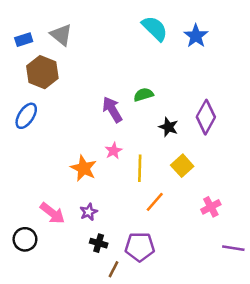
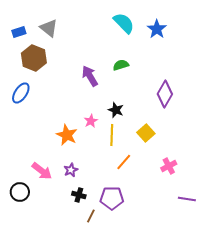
green semicircle: (143, 95) -> (121, 65), moved
purple arrow: (112, 110) -> (90, 76), moved
black star: (168, 127) -> (116, 110), moved

